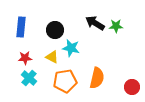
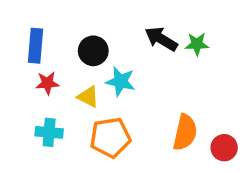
red star: (25, 58) -> (47, 83), moved
cyan cross: (29, 78) -> (49, 132), turned -35
orange semicircle: (97, 78) -> (185, 132), moved

